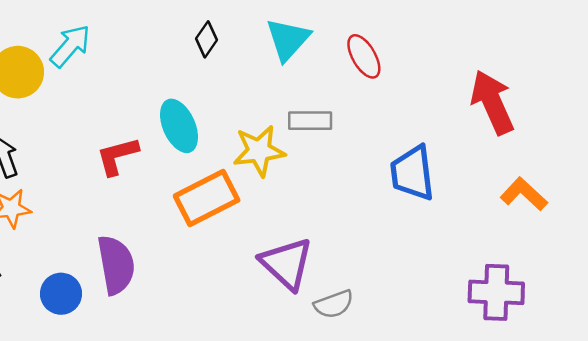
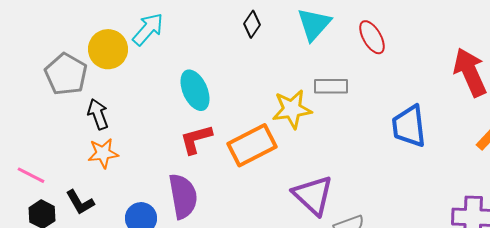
cyan ellipse: (179, 126) -> (195, 90), moved
red L-shape: (117, 156) -> (196, 139), moved

